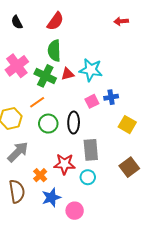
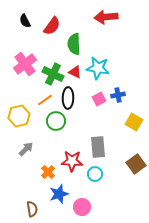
red semicircle: (55, 21) -> (52, 26), moved
red arrow: (121, 21) -> (106, 17), moved, size x1.6
green semicircle: (54, 51) -> (74, 44), moved
red triangle: (68, 74) -> (75, 72), turned 40
black ellipse: (74, 123) -> (68, 98), moved
gray arrow: (18, 152) -> (26, 149), size x0.7
brown semicircle: (17, 191) -> (32, 209), moved, size x0.7

